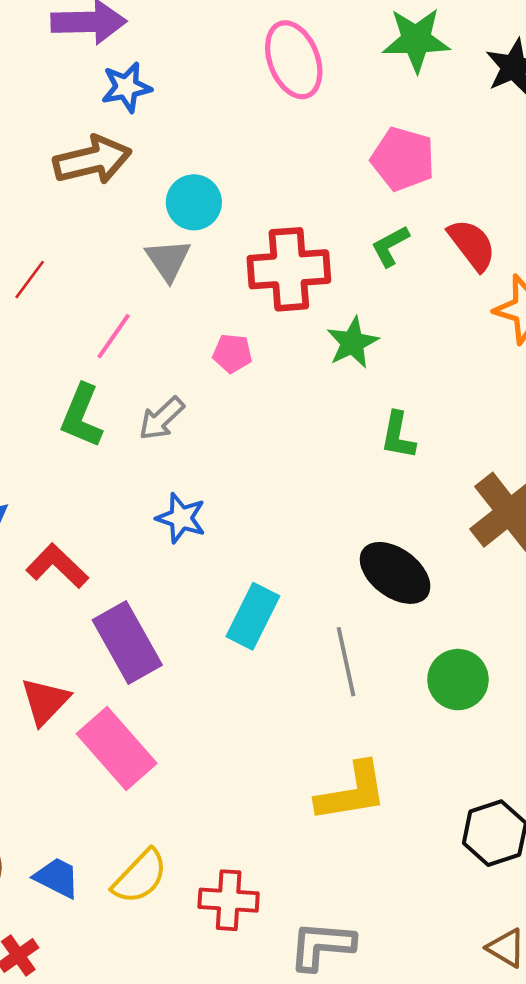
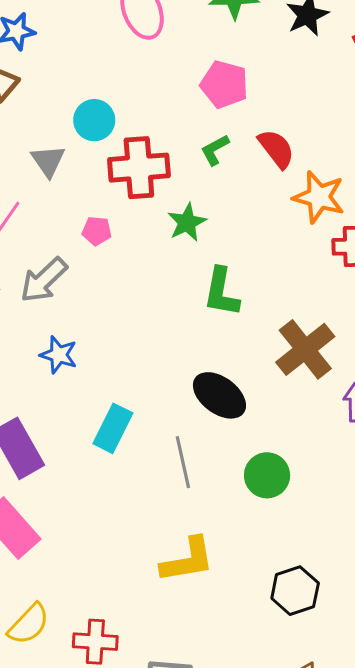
cyan circle: (194, 202) -> (94, 120), moved
gray arrow: (162, 419) -> (44, 280), size x1.4
green L-shape: (398, 435) -> (221, 292), size x1.4

